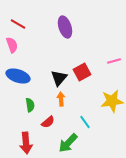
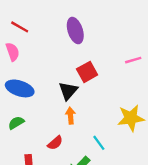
pink line: (114, 61) -> (133, 60), moved
red square: (82, 72) -> (87, 72), moved
green semicircle: (30, 105) -> (16, 123), moved, turned -112

